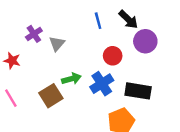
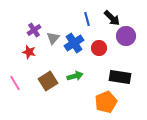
red star: (12, 61) -> (29, 52), moved
green arrow: (71, 79) -> (75, 76), moved
blue cross: (102, 84) -> (74, 43), moved

